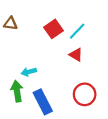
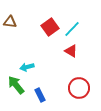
green arrow: (17, 91) -> (16, 85), turned -30
blue rectangle: (43, 102) -> (40, 95), size x0.6

